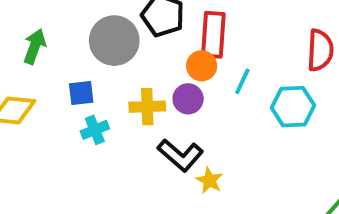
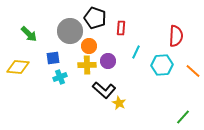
red rectangle: (213, 35) -> (121, 28), size x0.6
green arrow: (35, 46) -> (29, 34), turned 114
orange circle: (202, 66) -> (89, 46), moved

